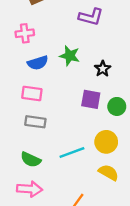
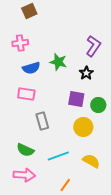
purple L-shape: (91, 17) -> (93, 46), moved, turned -70
gray rectangle: (35, 122) -> (42, 121), moved, turned 66
yellow circle: (106, 142) -> (83, 127), moved
cyan line: (72, 152) -> (58, 156), moved

